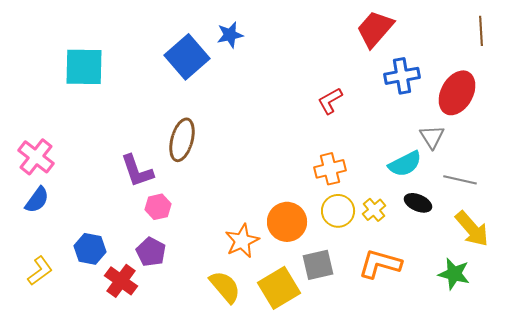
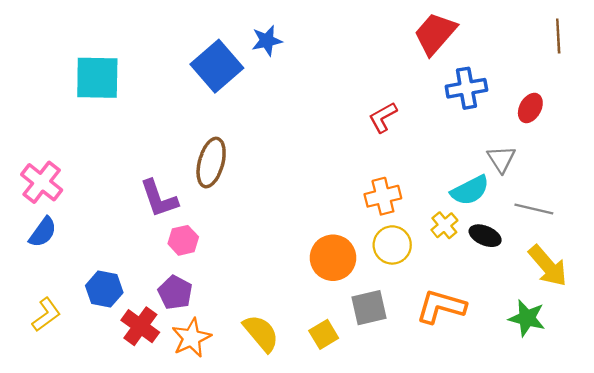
red ellipse: (457, 93) -> (530, 108), size x0.6
yellow cross: (374, 210) -> (444, 225), moved
orange star: (242, 241) -> (191, 338), moved
yellow square: (279, 288) -> (324, 334), size x0.6

